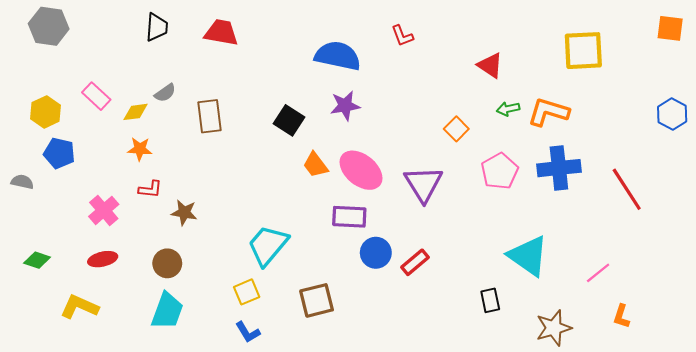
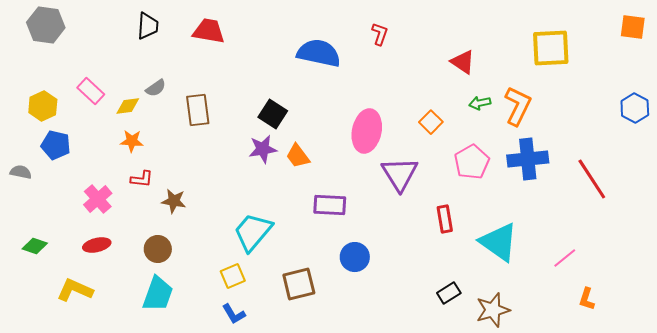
red L-shape: (402, 36) -> (380, 34), turned -140
purple star: (345, 106) -> (263, 149), moved
orange L-shape: (548, 112) -> (518, 106), turned 99
pink ellipse: (361, 170) -> (367, 131), moved, turned 63
blue circle: (376, 253) -> (355, 257), moved
red rectangle: (415, 262) -> (445, 219), moved, turned -60
black rectangle: (490, 300) -> (449, 293), moved, turned 70
brown star: (554, 328) -> (493, 310), moved

